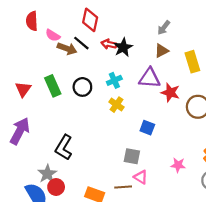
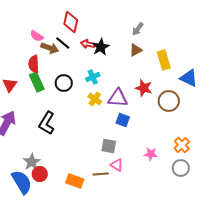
red semicircle: (32, 21) -> (34, 64), moved
purple triangle: (149, 78) -> (118, 98), moved
black L-shape: (64, 147) -> (47, 123), moved

